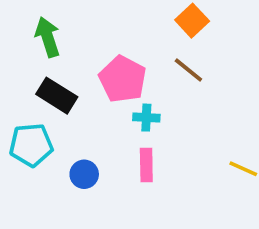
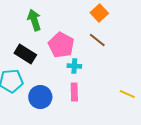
green arrow: (48, 37) -> (34, 20), moved
blue circle: (84, 174) -> (40, 97), size x1.5

